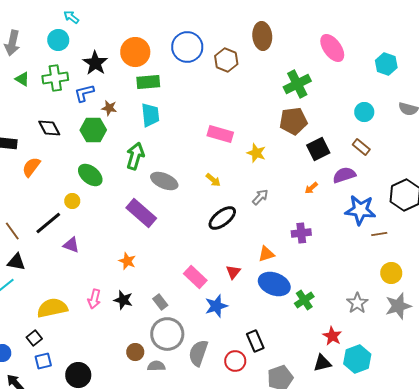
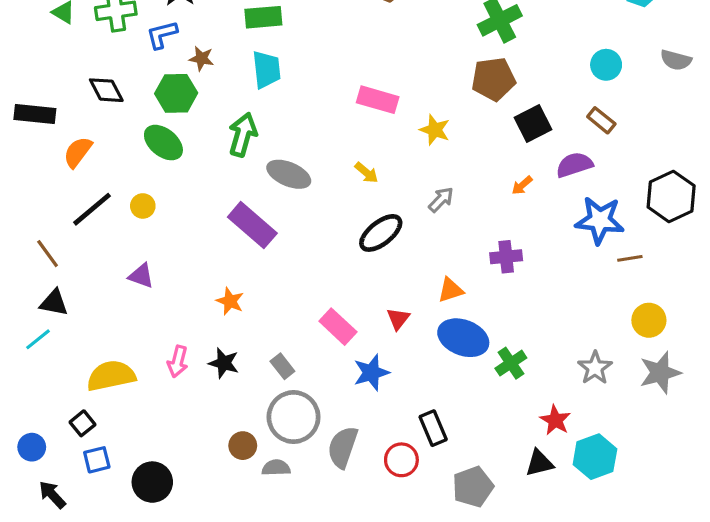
green ellipse: (90, 175) -> (163, 143), moved
black line: (48, 223) -> (92, 209), moved

